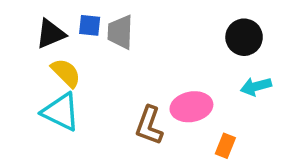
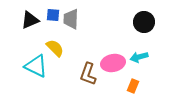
yellow semicircle: (66, 73) -> (55, 48), moved
cyan arrow: (256, 86) -> (139, 57), moved

